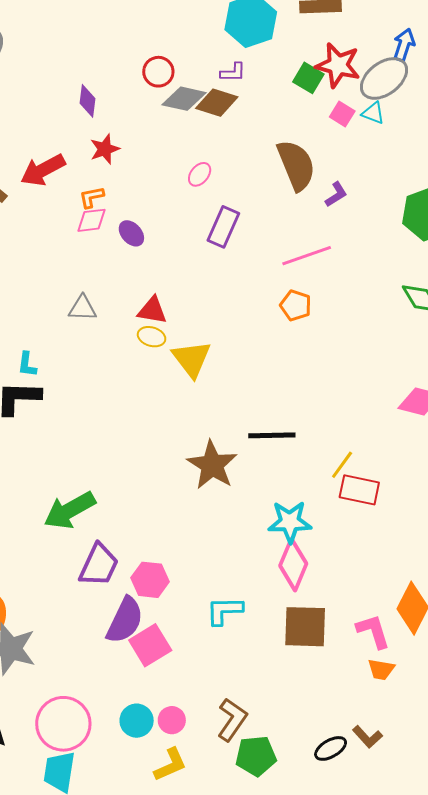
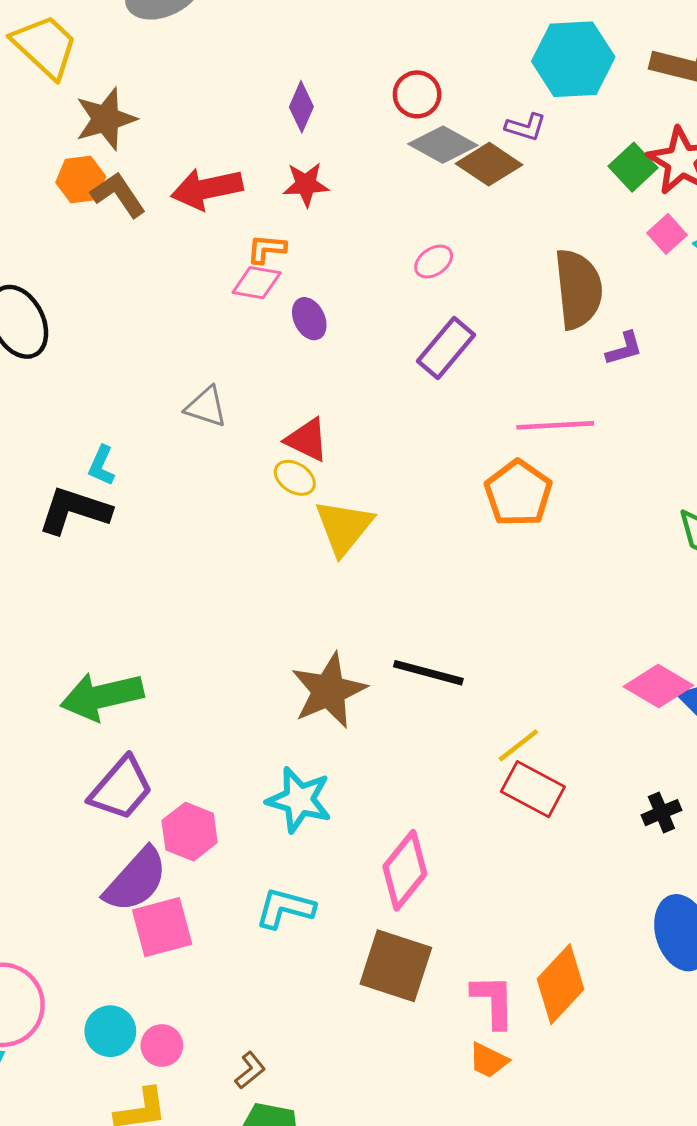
orange pentagon: (296, 305) -> (518, 493), size x1.4
cyan star: (290, 522) -> (299, 800), moved
brown L-shape: (232, 720) -> (250, 1070), size x0.6

